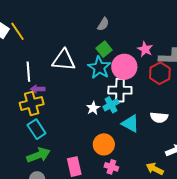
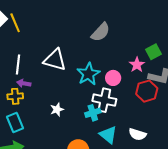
gray semicircle: (103, 24) -> (101, 32), size x1.5
green square: (104, 49) -> (154, 52), moved
pink circle: (124, 67) -> (113, 78), size x0.6
yellow cross: (32, 103) -> (15, 96), size x0.7
white star: (93, 108) -> (57, 109), moved

